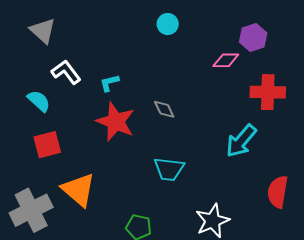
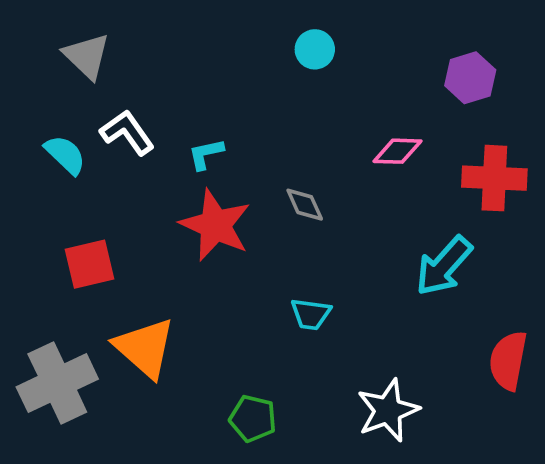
pink diamond: (226, 60) -> (398, 151), moved
cyan semicircle: (39, 101) -> (65, 155), moved
cyan trapezoid: (169, 169) -> (311, 314), size x0.7

